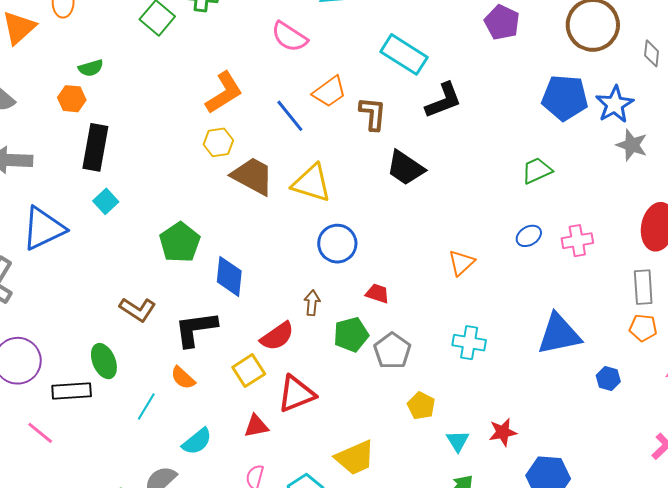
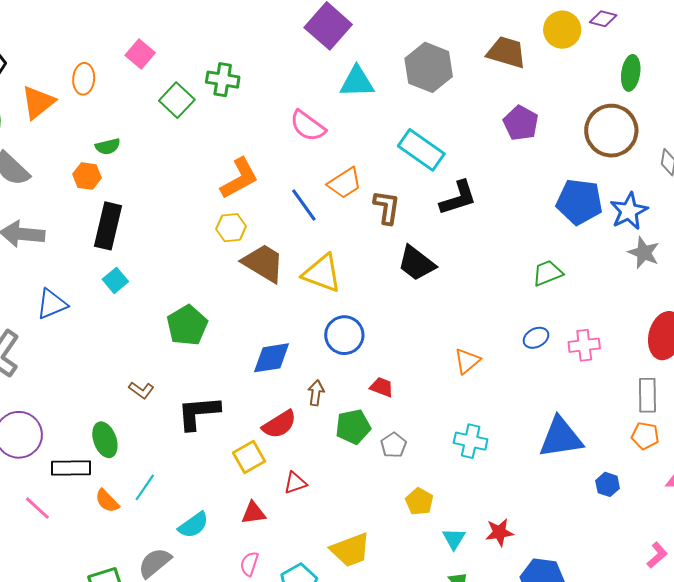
blue triangle: (43, 228) -> (52, 304), size x0.7
blue diamond: (229, 276) -> (271, 358), moved, turned 72
brown L-shape: (138, 310) -> (141, 390), size x0.7
gray pentagon: (392, 351) -> (394, 445), size x0.7
orange semicircle: (183, 378) -> (107, 501), moved
red triangle: (296, 394) -> (295, 483), size x0.6

